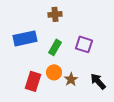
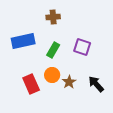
red rectangle: (33, 81) -> (31, 84), turned -42

